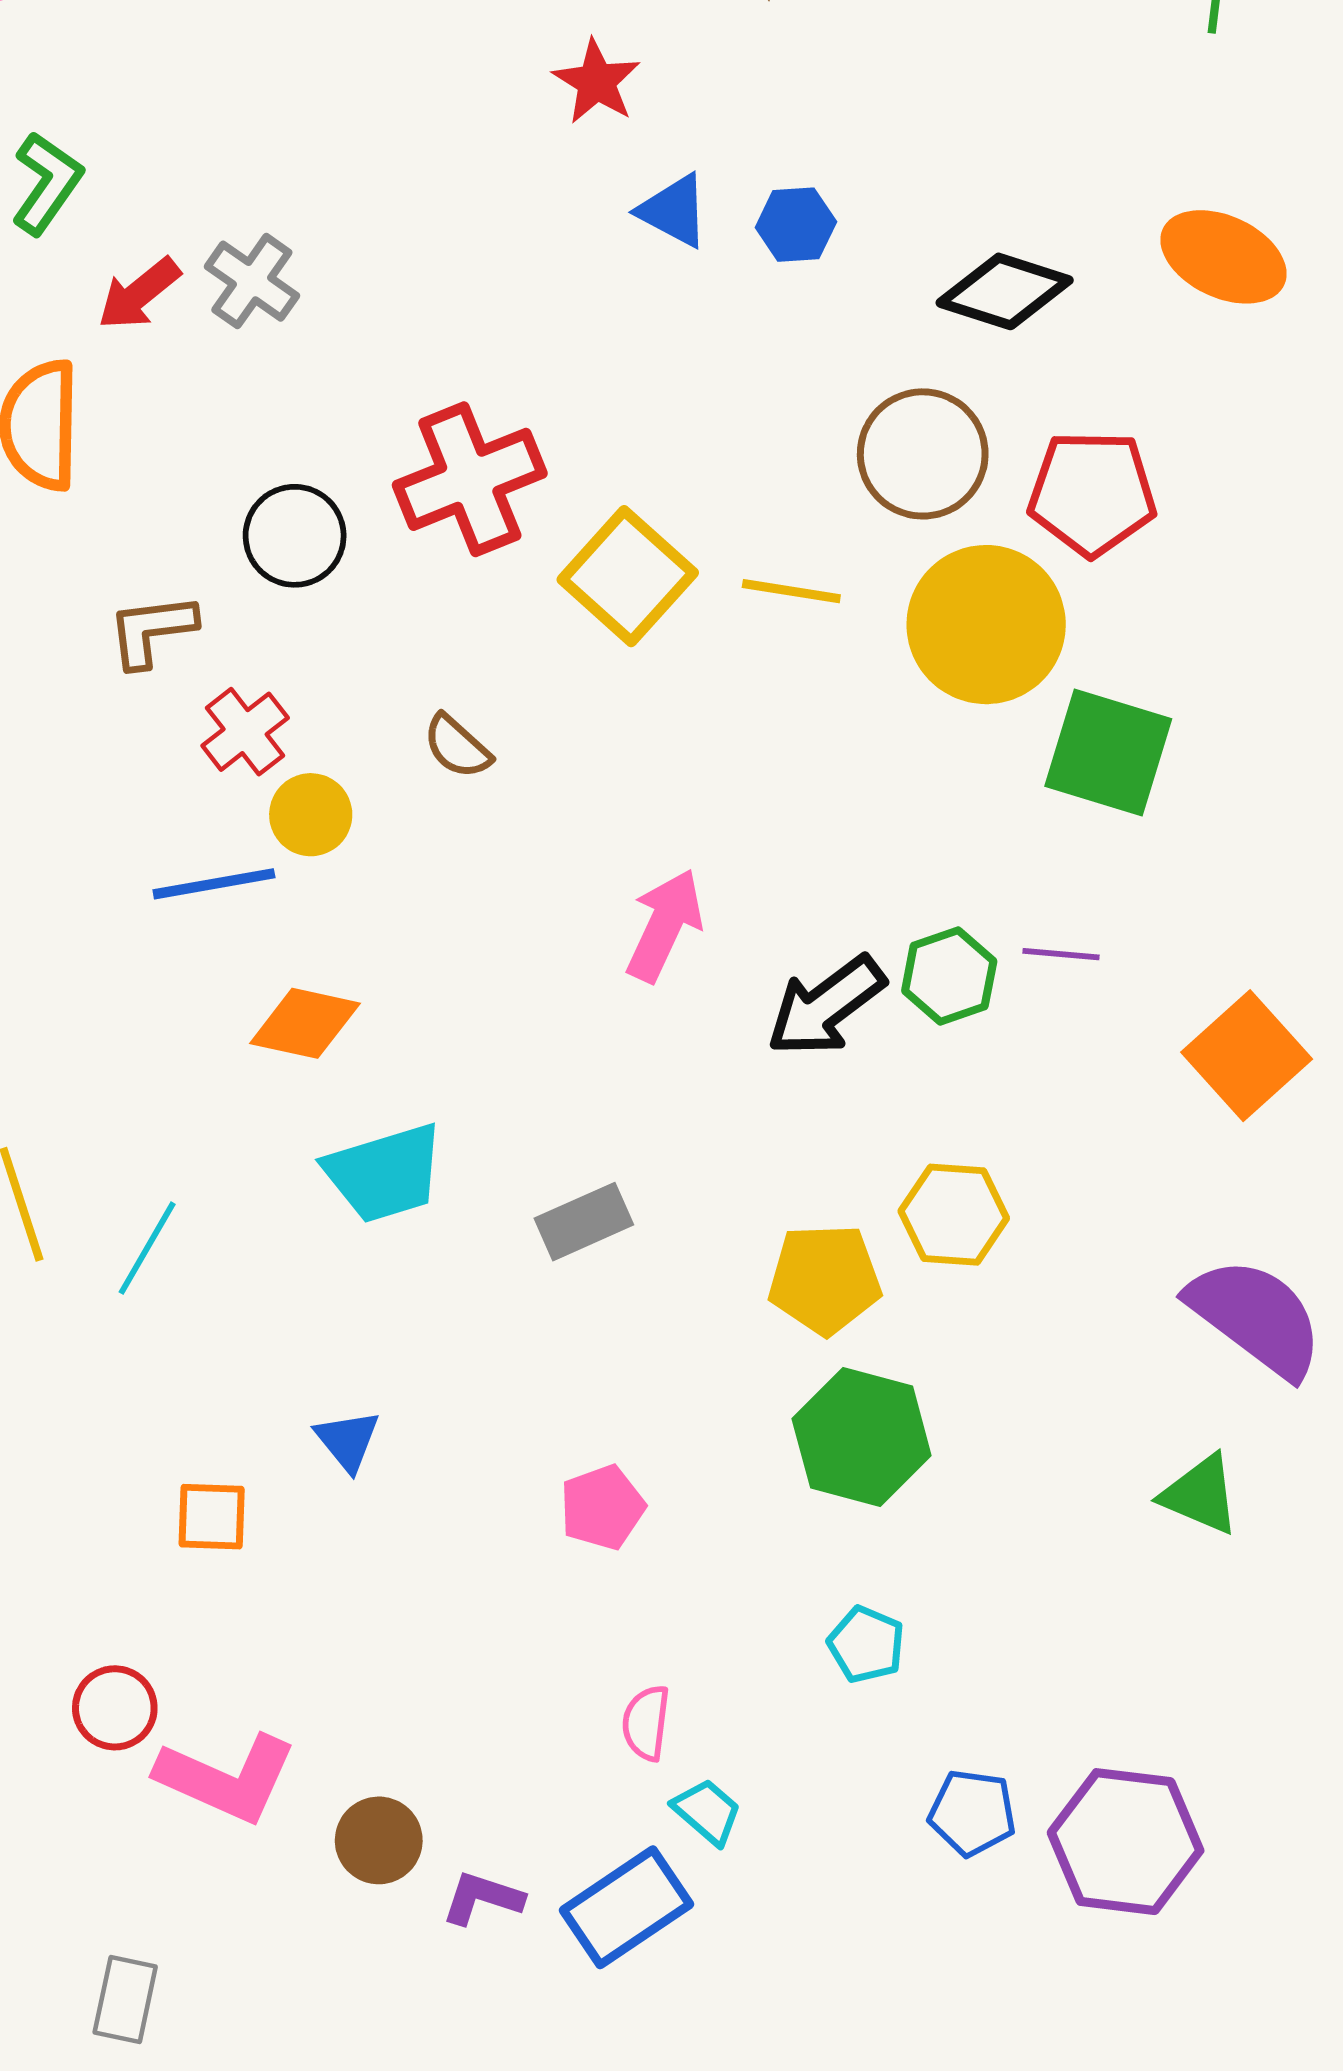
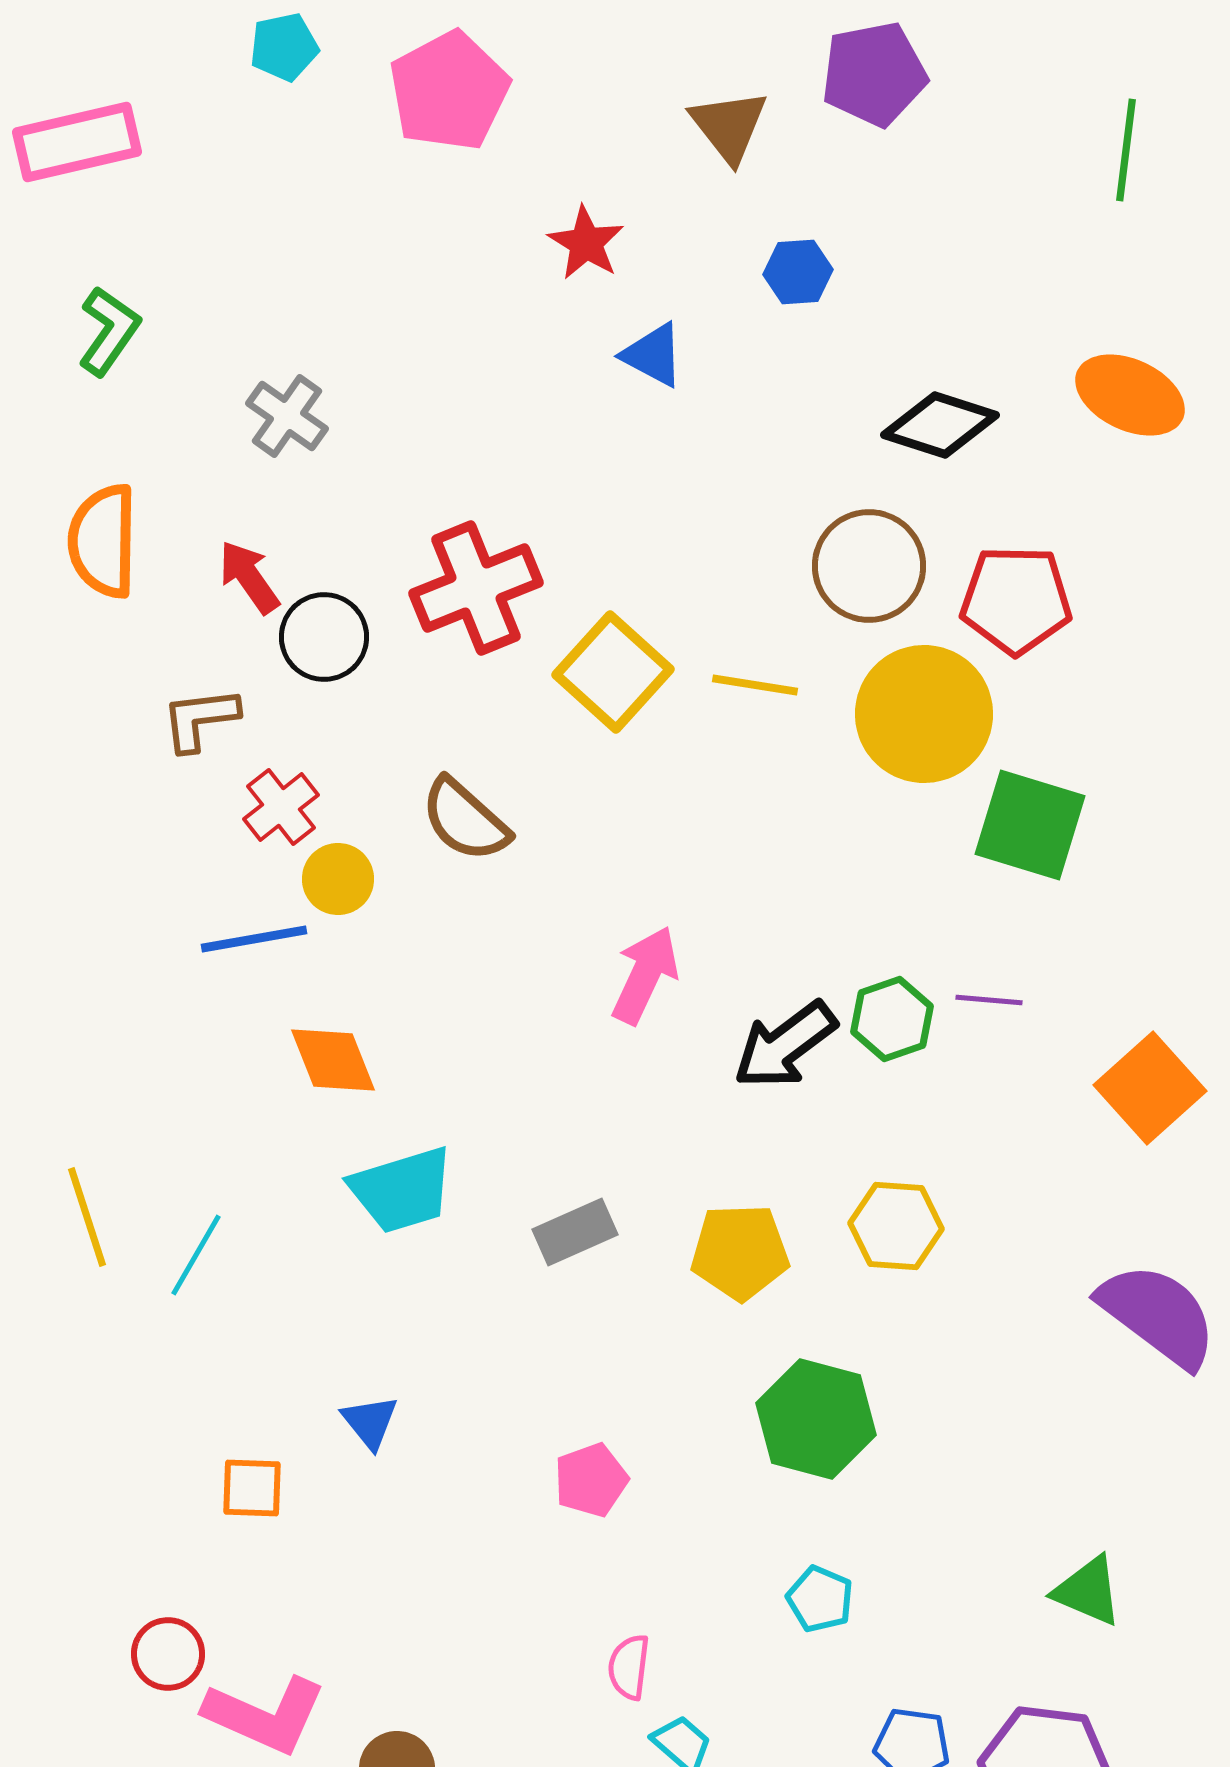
blue hexagon: (796, 225) -> (798, 272), moved
red arrow: (139, 294) -> (249, 577), moved, turned 94
brown semicircle: (457, 747) -> (465, 820), size x1.5
orange diamond: (305, 1023) -> (333, 1060), turned 56
yellow pentagon: (825, 1279) -> (740, 1252), moved
green triangle: (1200, 1495) -> (1088, 1591), moved

